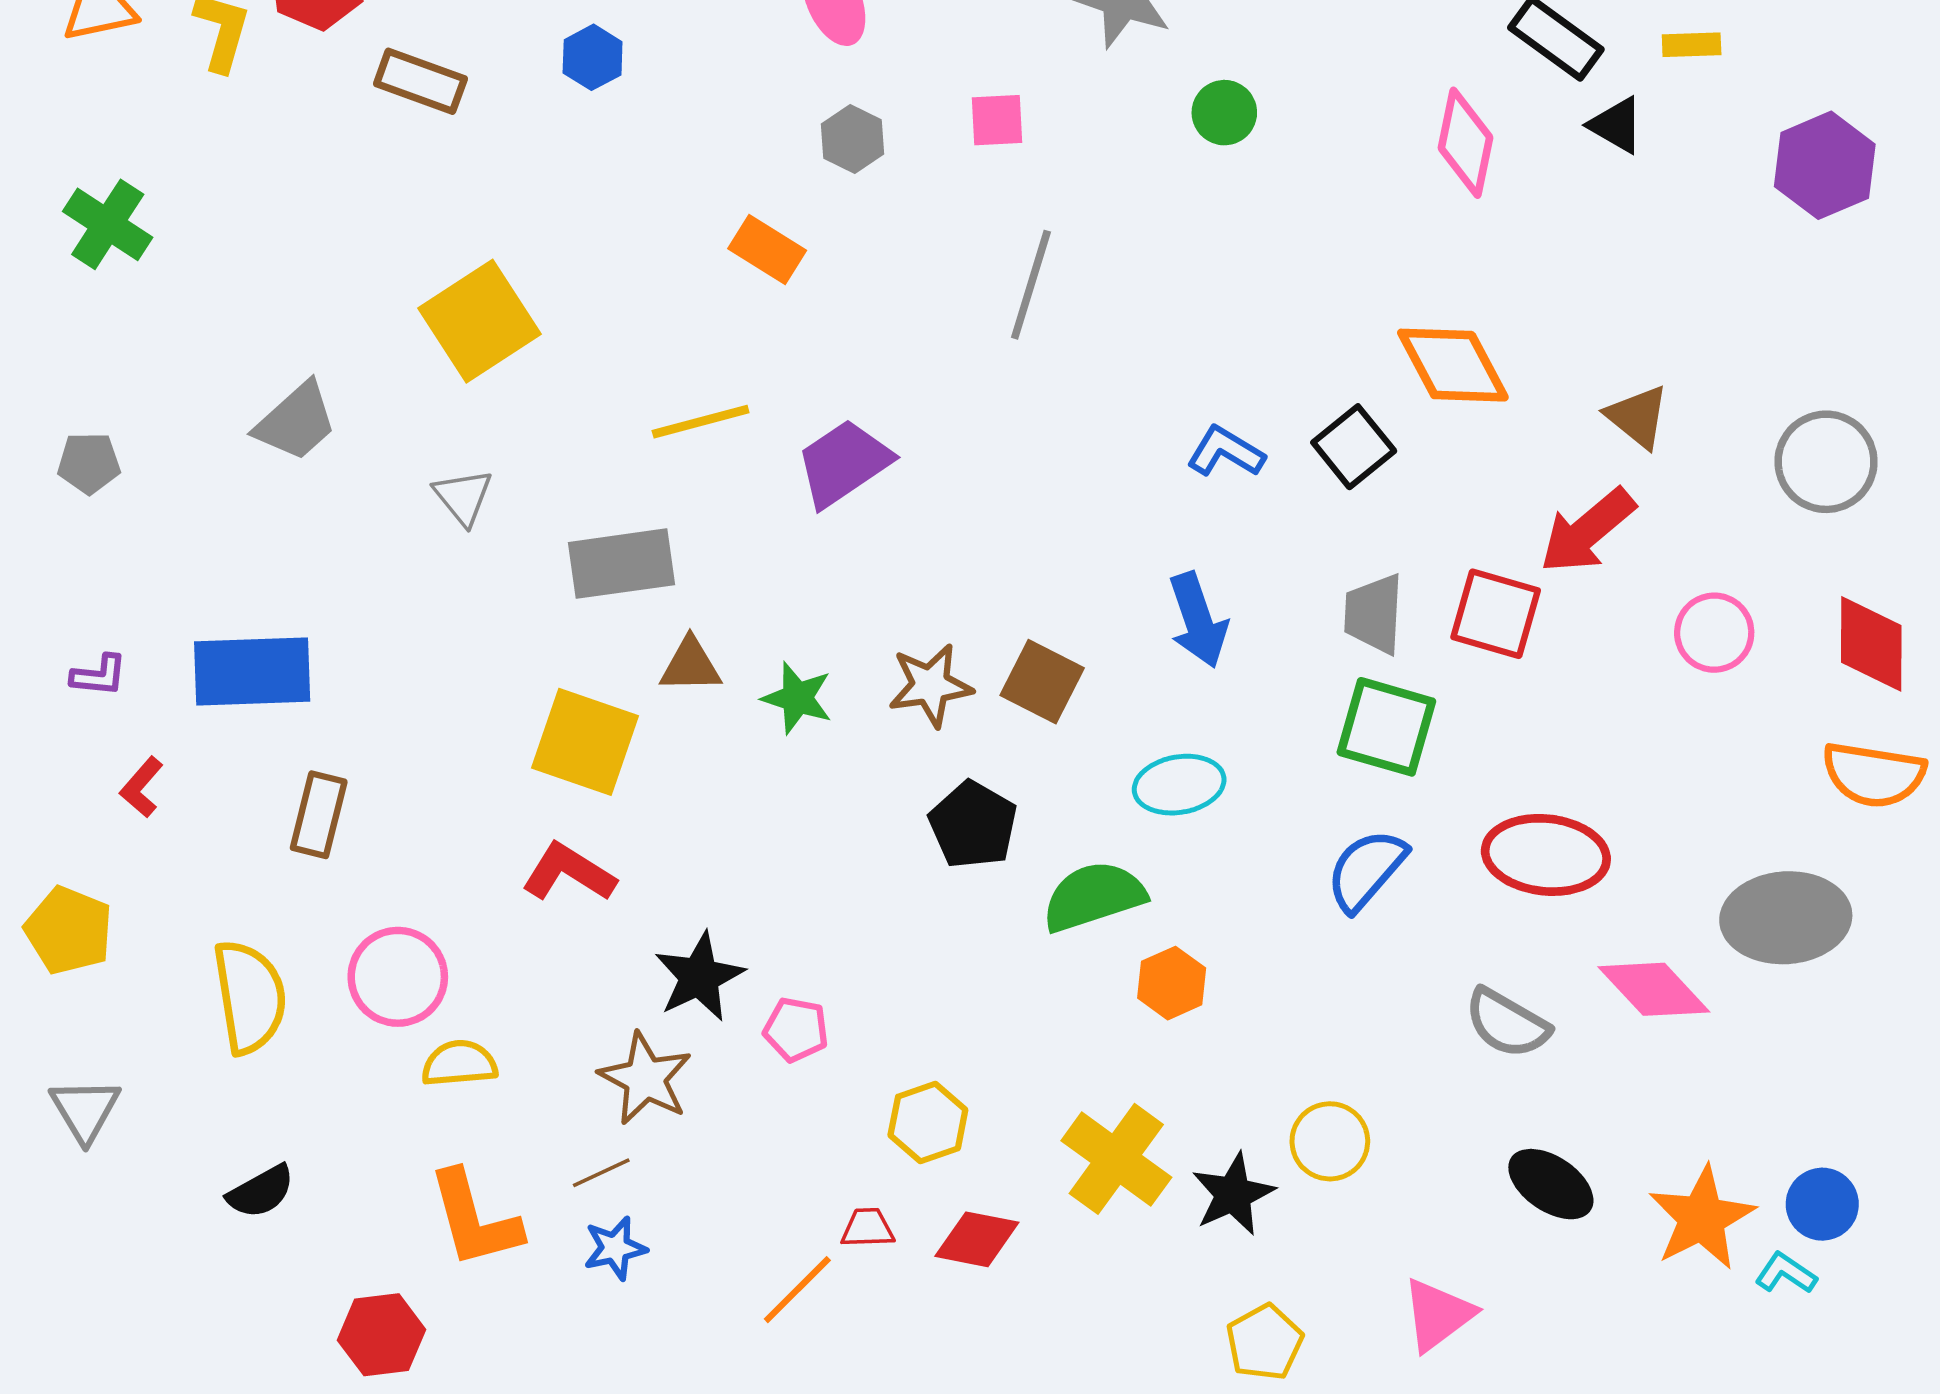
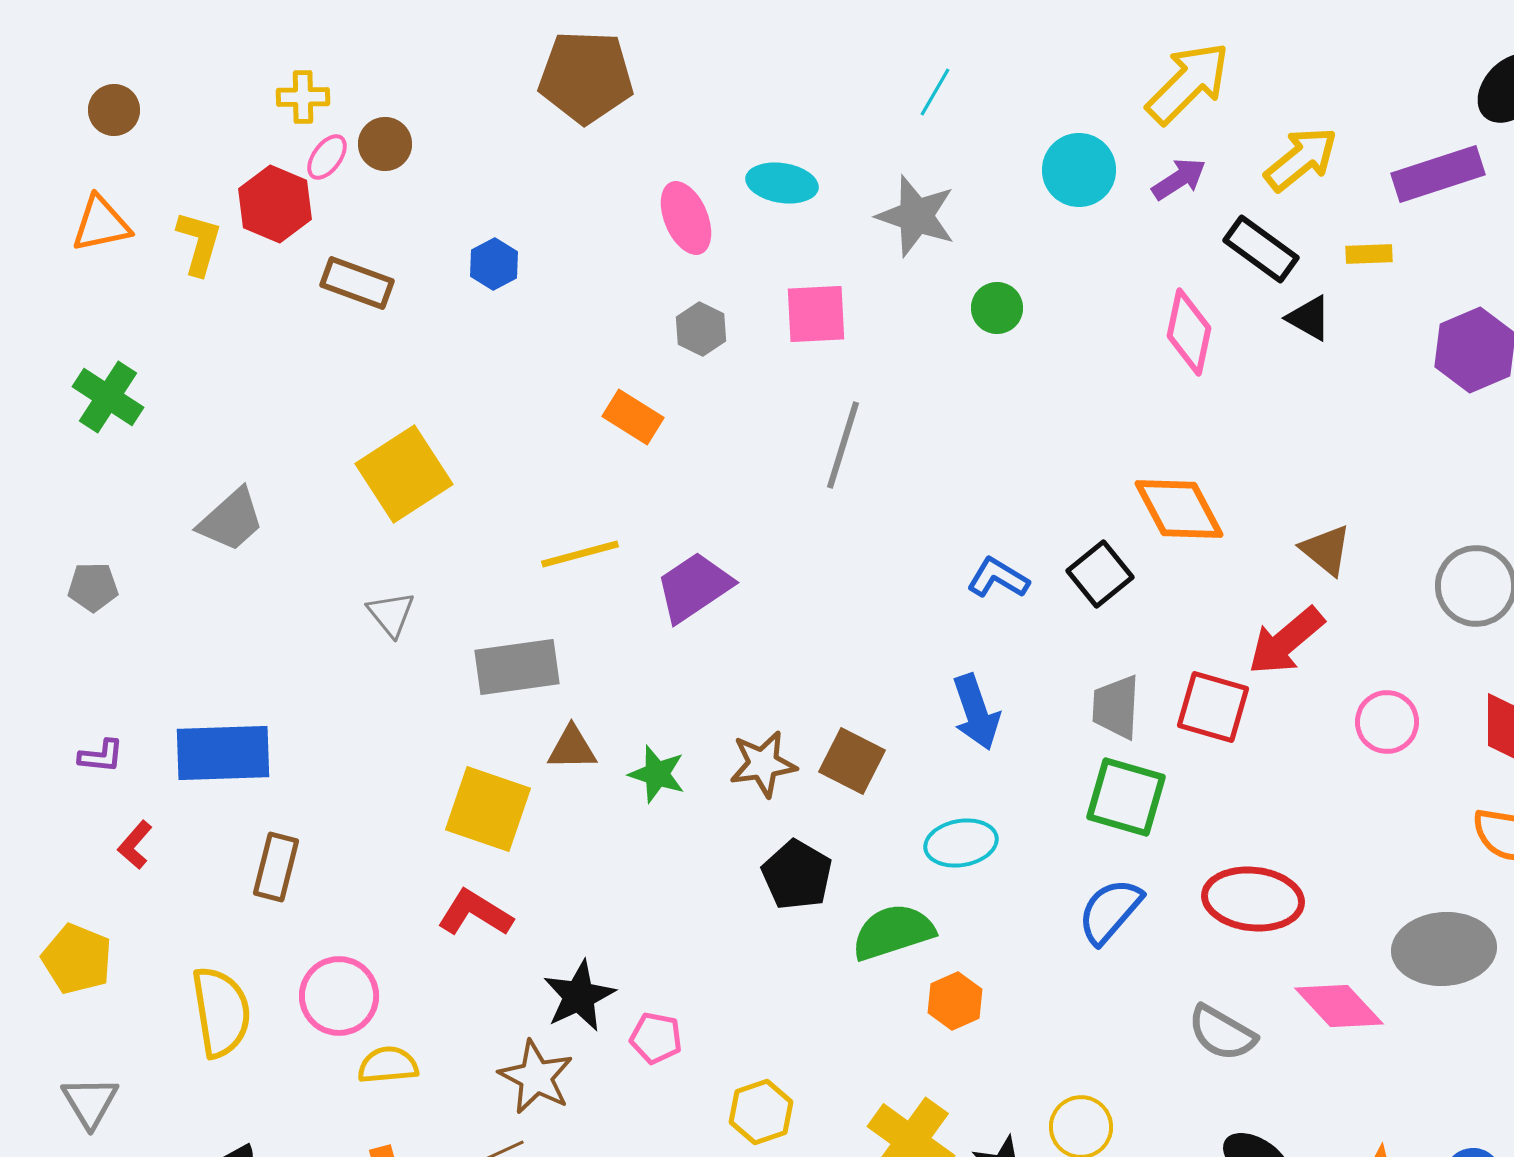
pink square: (997, 120) -> (816, 314), size x1.4
gray trapezoid: (296, 422) -> (231, 520), moved

